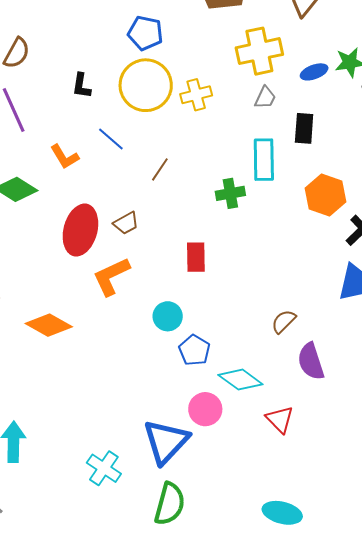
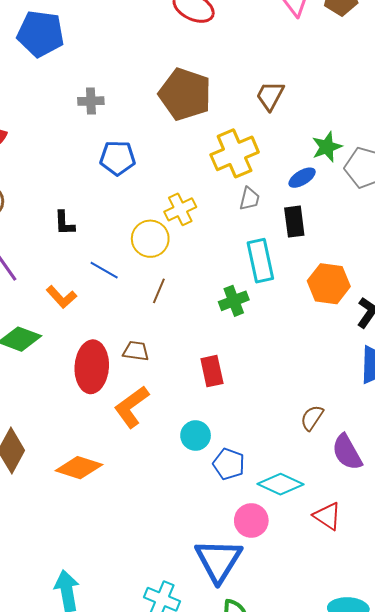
blue ellipse: (314, 72) -> (302, 178), moved
yellow circle: (146, 85) -> (150, 239), moved, size x0.7
brown trapezoid: (126, 223) -> (136, 351), turned -132

